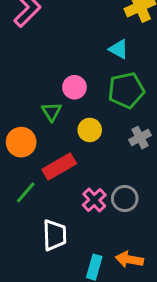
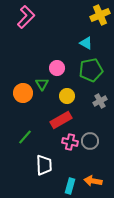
orange circle: (21, 142) -> (23, 93), moved
red rectangle: (59, 167) -> (61, 120), moved
pink cross: (94, 200) -> (70, 142), turned -35

